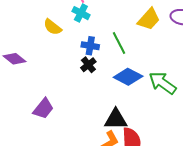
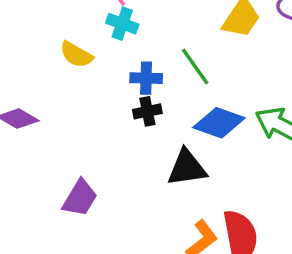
black cross: (88, 65) -> (147, 111), turned 35
black triangle: (116, 119) -> (187, 168), moved

